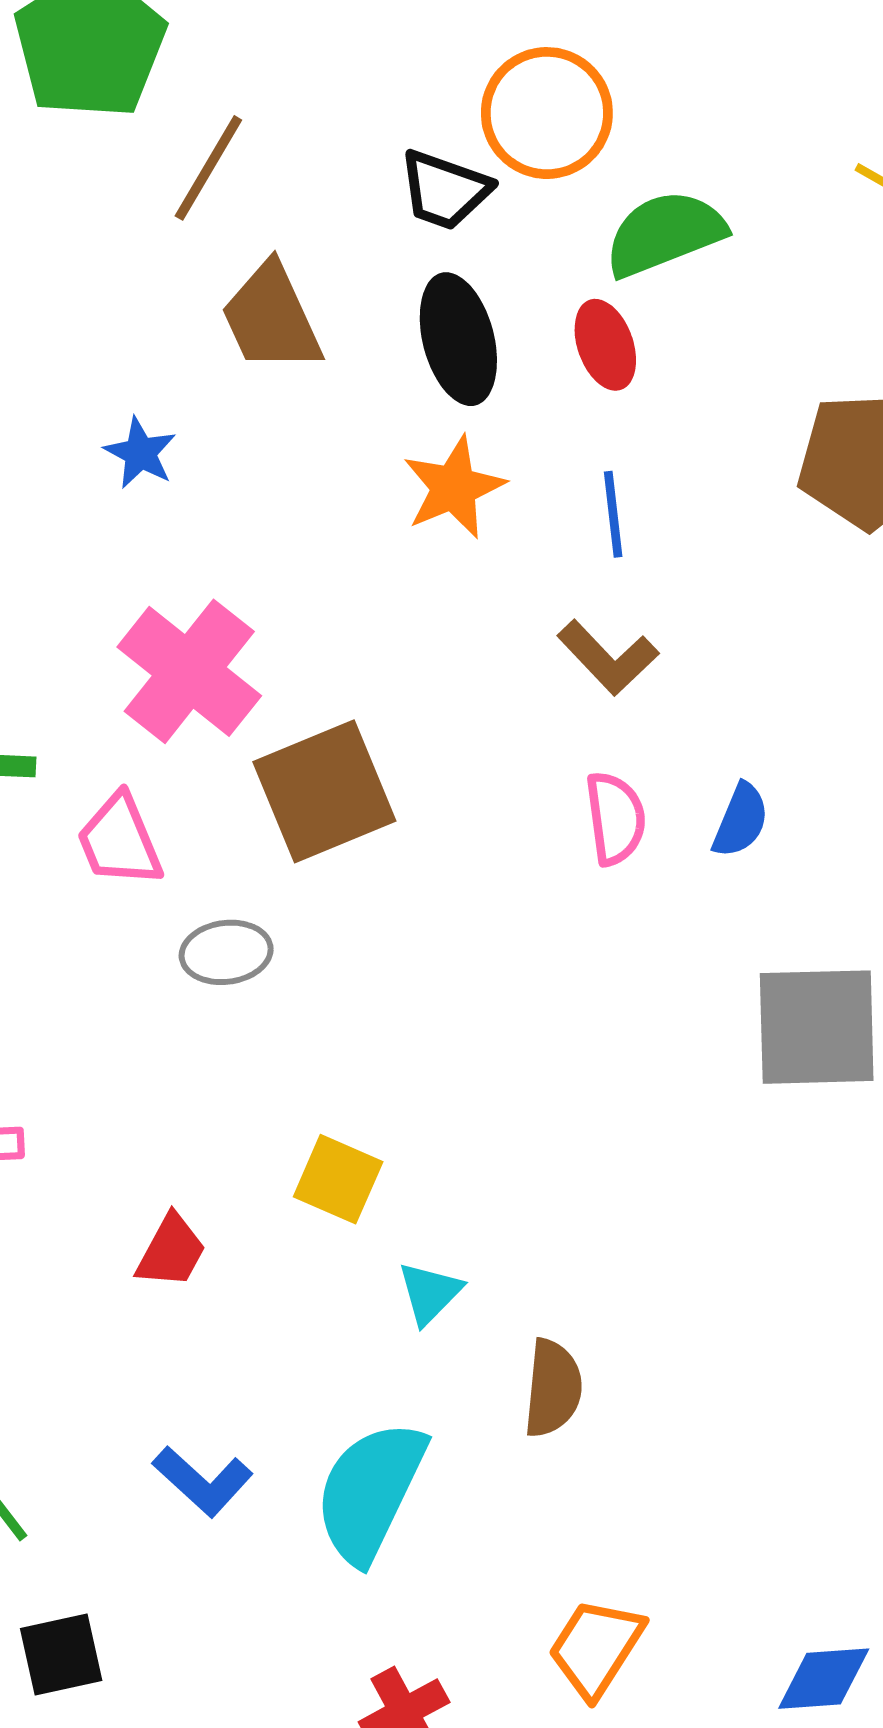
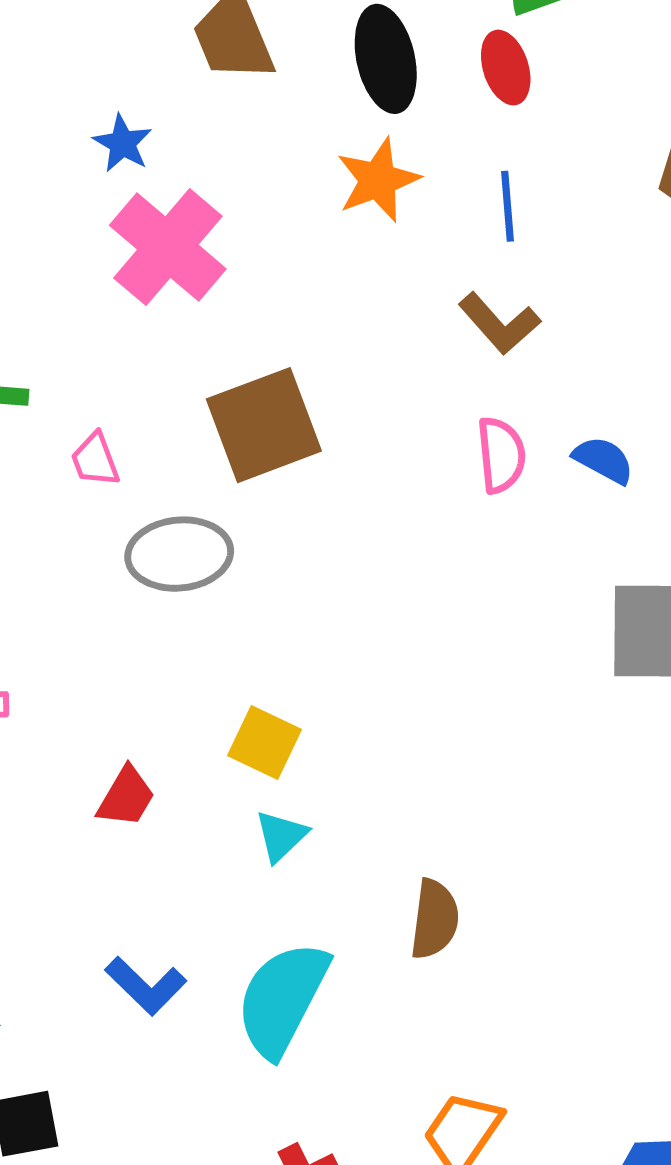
pink cross: (189, 671) -> (168, 247), moved
blue semicircle: (741, 820) -> (603, 460), turned -86
pink trapezoid: (120, 841) -> (95, 460), size x0.7
gray ellipse: (226, 952) -> (179, 554), size x1.4
cyan triangle: (430, 1293) -> (281, 836), moved

